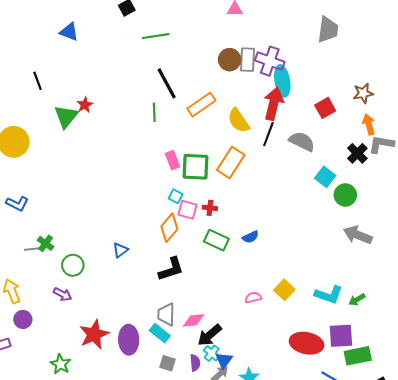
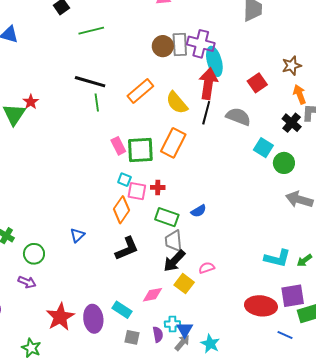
black line: (167, 83) -> (90, 82), moved, turned -40
yellow square: (284, 290) -> (184, 284), moved
gray trapezoid: (166, 314) -> (174, 241), moved
black arrow: (210, 335) -> (174, 261), moved
cyan cross: (212, 353) -> (173, 324), turned -35

